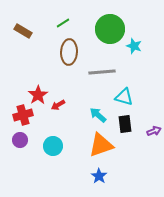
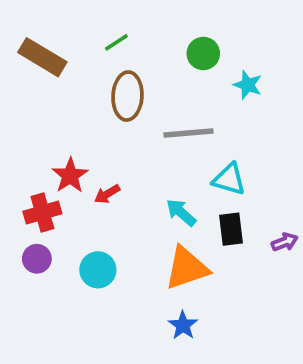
green circle: (110, 29) -> (203, 53), size x0.6
brown rectangle: (23, 31) -> (42, 57), size x1.4

